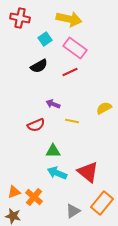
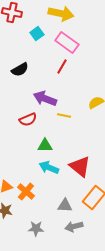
black semicircle: (39, 66) -> (20, 70), moved
red line: (70, 72) -> (62, 67), turned -35
purple arrow: (53, 104) -> (45, 99), size x1.6
gray triangle: (73, 211) -> (65, 206), turned 35

